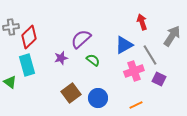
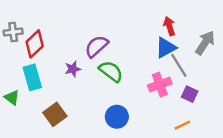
blue triangle: (124, 45) -> (166, 48), moved
green semicircle: (93, 60) -> (111, 71), size x1.5
brown square: (71, 93) -> (55, 114), moved
orange line: (136, 105) -> (182, 125), moved

